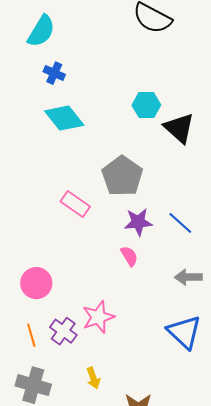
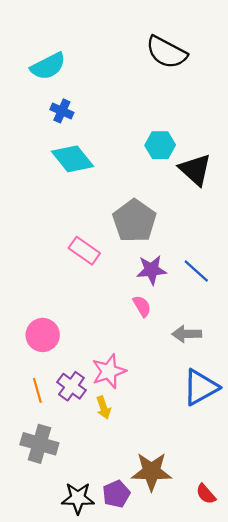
cyan semicircle: (41, 31) -> (48, 66), turned 32
gray arrow: (188, 277) -> (187, 334), moved
blue triangle: (184, 332) -> (201, 387), turned 48
yellow arrow: (93, 378) -> (103, 408), moved

